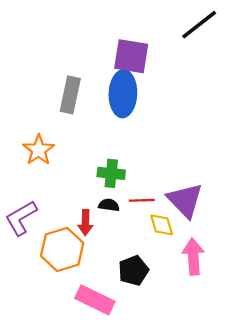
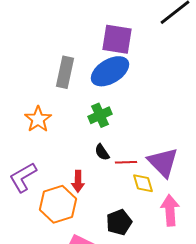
blue ellipse: (123, 94) -> (110, 71), turned 57
green cross: (111, 173) -> (100, 115), moved, turned -30
black semicircle: (109, 205) -> (102, 152), moved, turned -132

